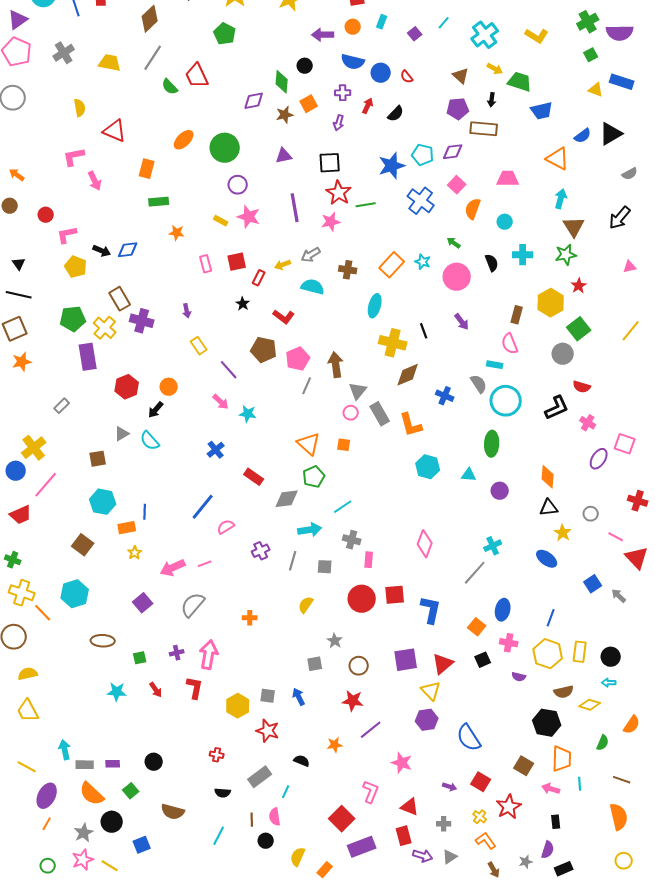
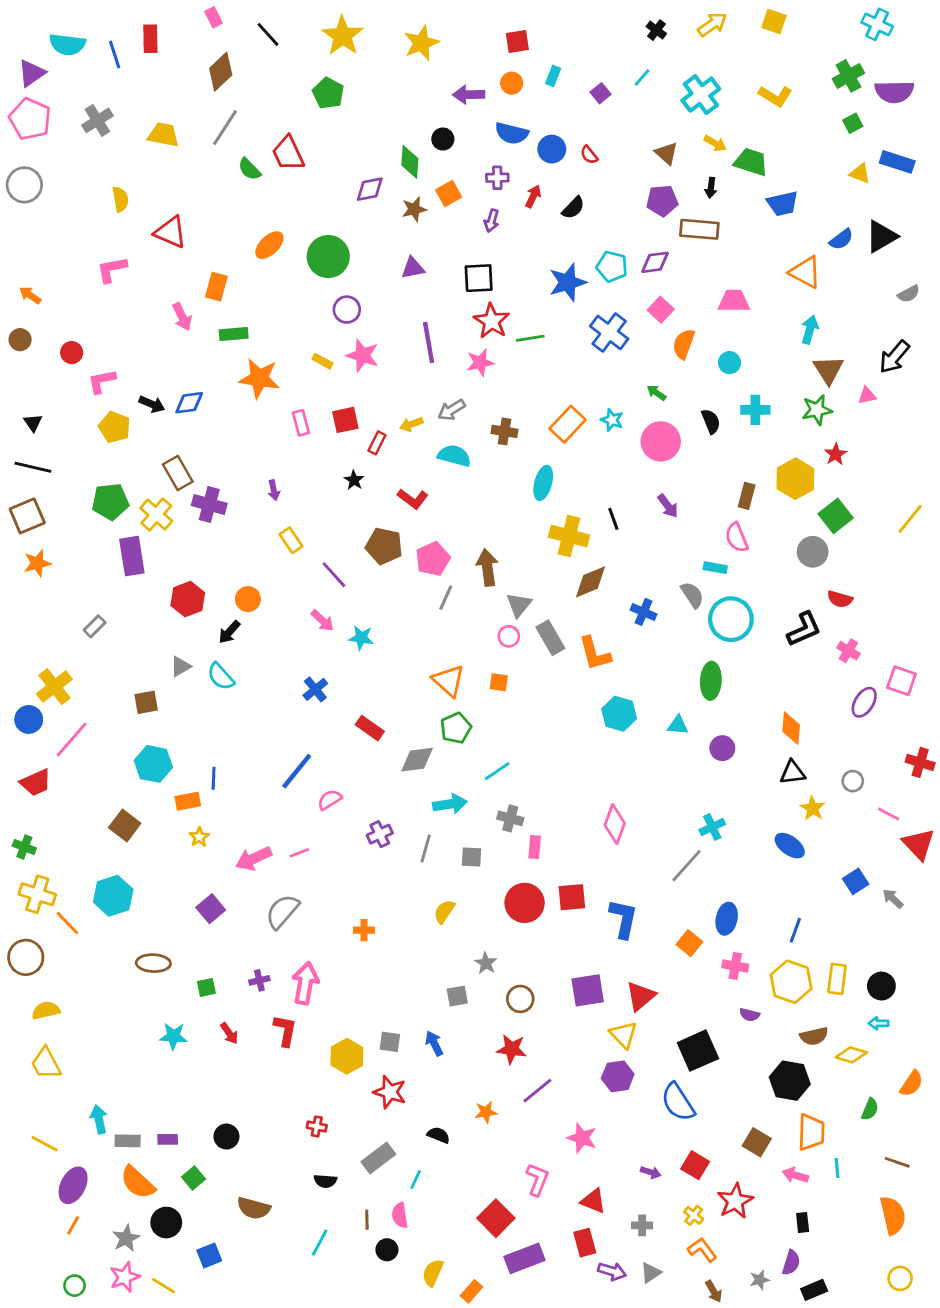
pink arrow: (95, 181) -> (182, 317), moved
orange star: (177, 233) -> (259, 378), size x1.8
pink triangle: (630, 267) -> (867, 396), moved
black square: (483, 660) -> (698, 1051), moved, size x1.8

